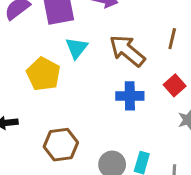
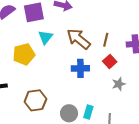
brown line: (172, 39) -> (106, 40), moved
yellow pentagon: (43, 74) -> (24, 54), turned 30

